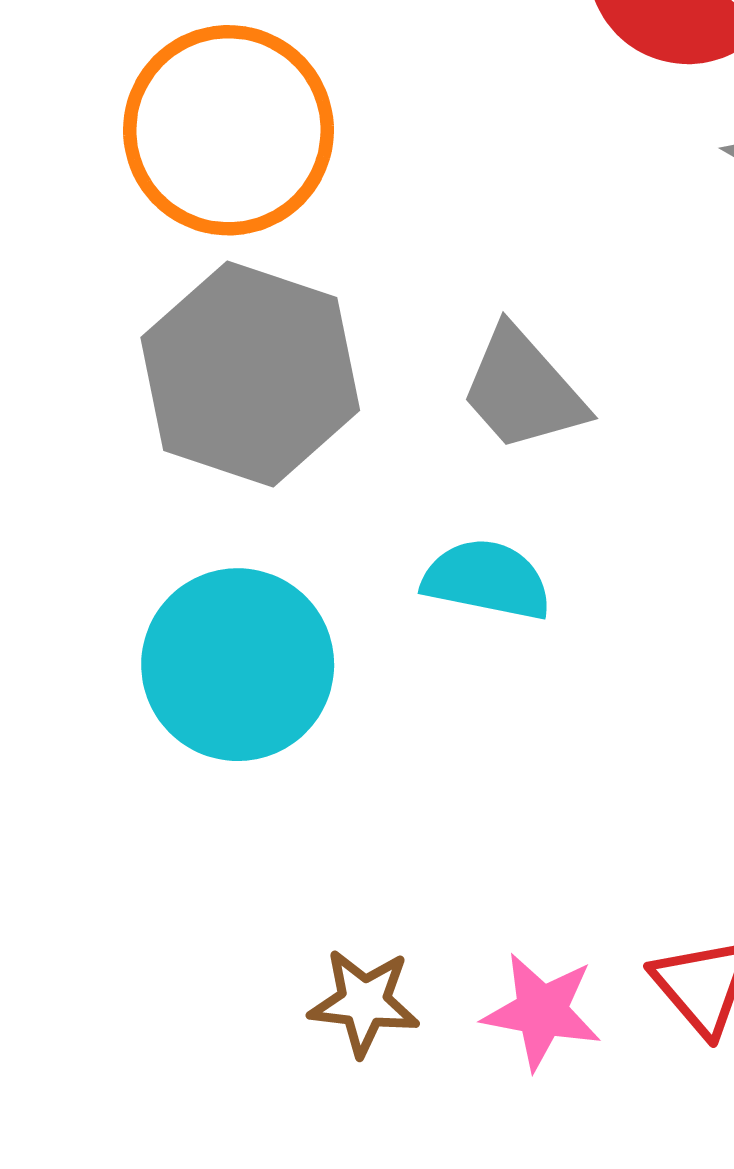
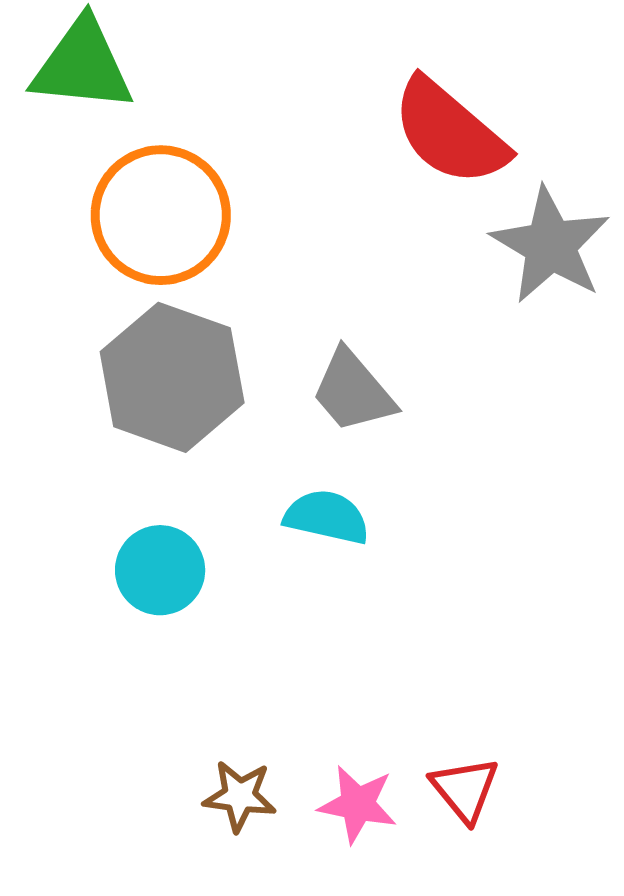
cyan circle: (238, 665) -> (160, 570), size x0.7

